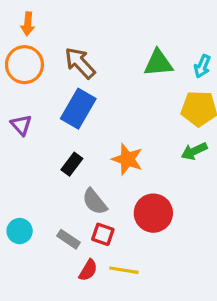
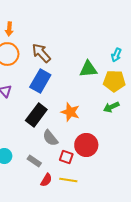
green triangle: (158, 63) -> (88, 69), moved
black rectangle: (72, 164) -> (36, 115), size x1.6
red square: (103, 234) -> (66, 157), moved

